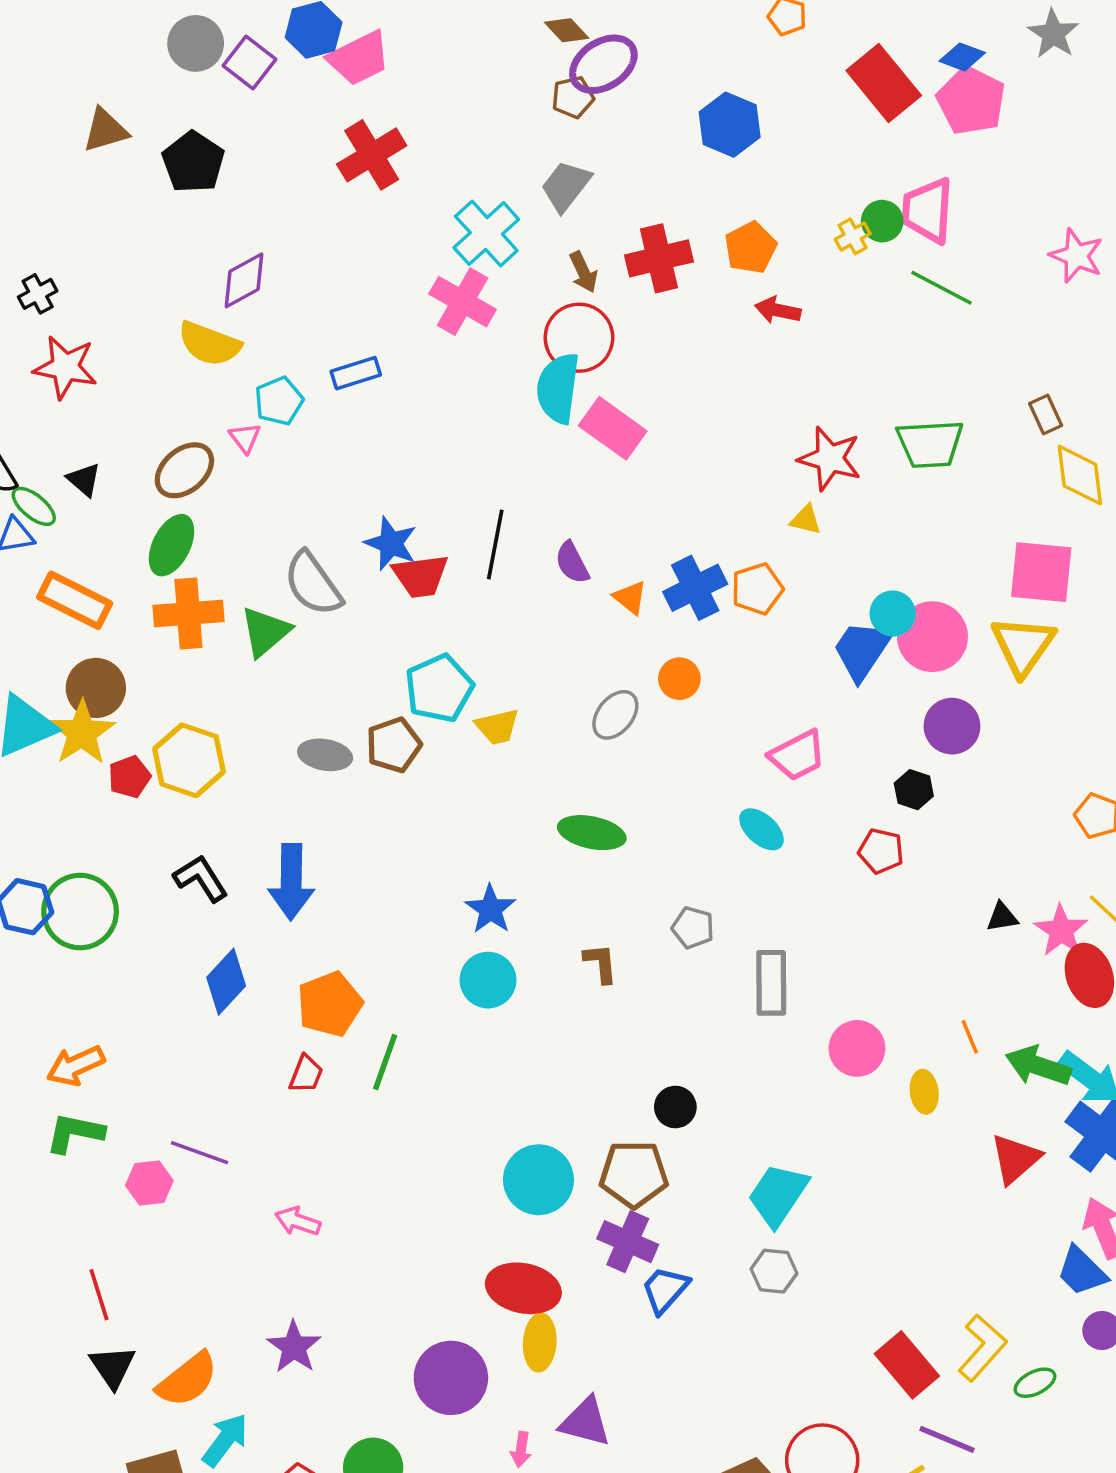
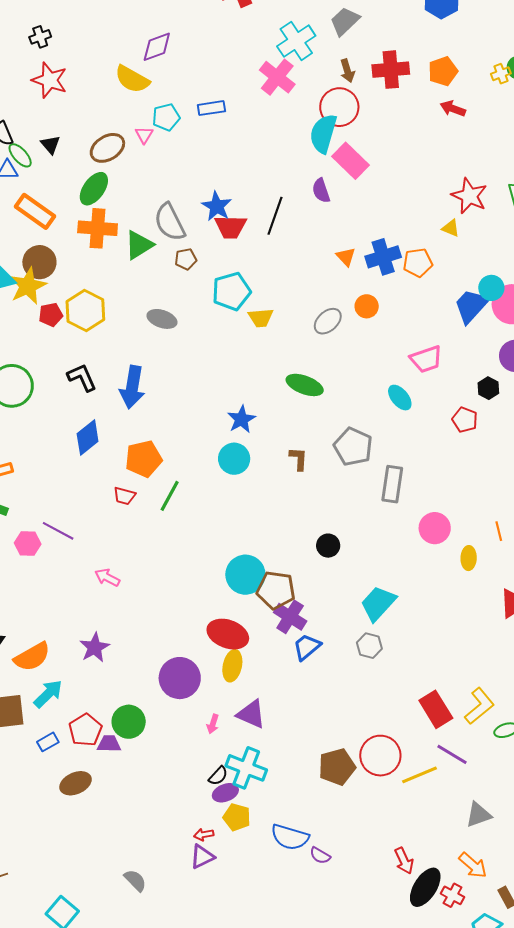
purple semicircle: (572, 563) -> (321, 191), moved
brown pentagon: (394, 745) -> (186, 259), moved, size x0.7
gray pentagon: (693, 928) -> (353, 447), size x1.6
red trapezoid: (306, 1074) -> (124, 496), turned 75
brown pentagon: (634, 1174) -> (276, 590), moved

